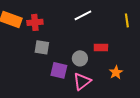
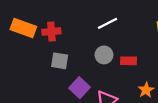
gray circle: (80, 58) -> (104, 55), moved
purple square: (59, 70) -> (79, 88), turned 30

